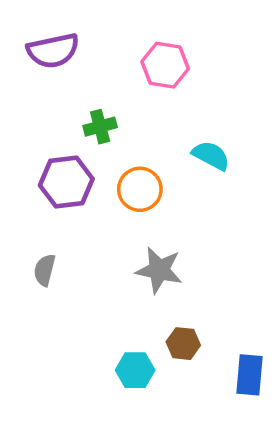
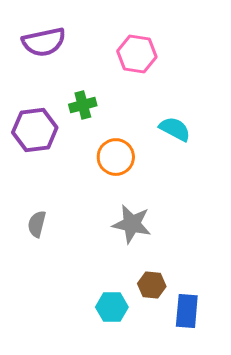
purple hexagon: (66, 182) -> (35, 130), moved
blue rectangle: (250, 375) -> (187, 311), moved

